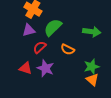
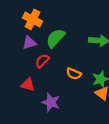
orange semicircle: (68, 49) -> (74, 74), moved
purple star: (45, 68) -> (51, 102), moved

